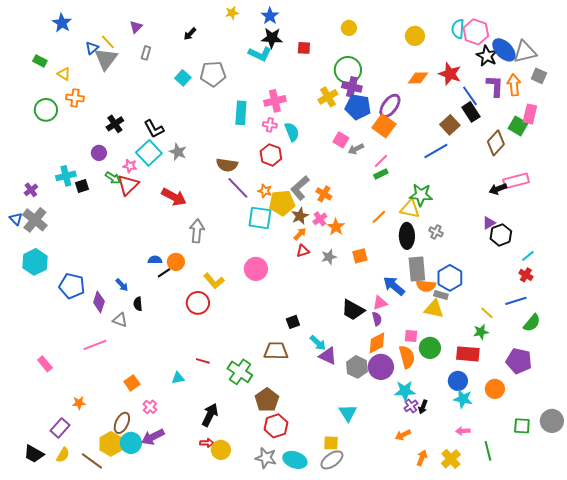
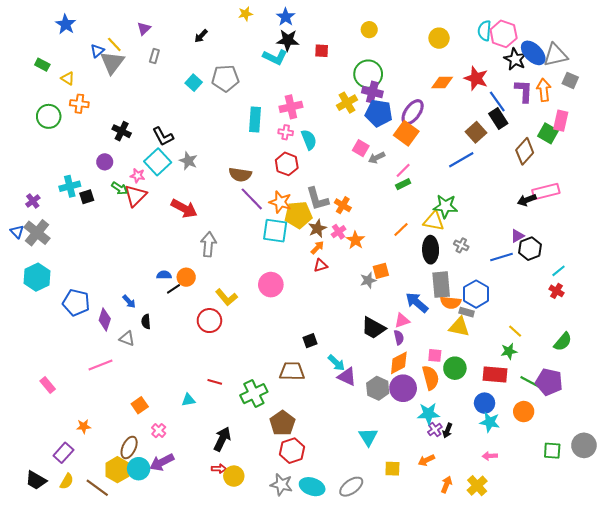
black cross: (115, 124) -> (122, 131), turned -30
gray L-shape: (300, 188) -> (317, 199), turned -65
orange star: (265, 191) -> (280, 202), size x1.5
gray star: (329, 257) -> (368, 280), moved
blue line: (516, 301) -> (501, 257), moved
green cross: (240, 372) -> (254, 394), turned 30
yellow square: (331, 443) -> (392, 469), moved
green line: (488, 451) -> (530, 382), moved, turned -48

